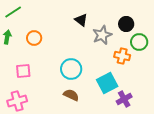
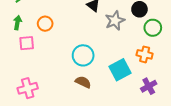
orange cross: (122, 56) -> (145, 54), moved
pink square: (23, 71) -> (27, 43), moved
purple cross: (124, 99) -> (149, 86), moved

